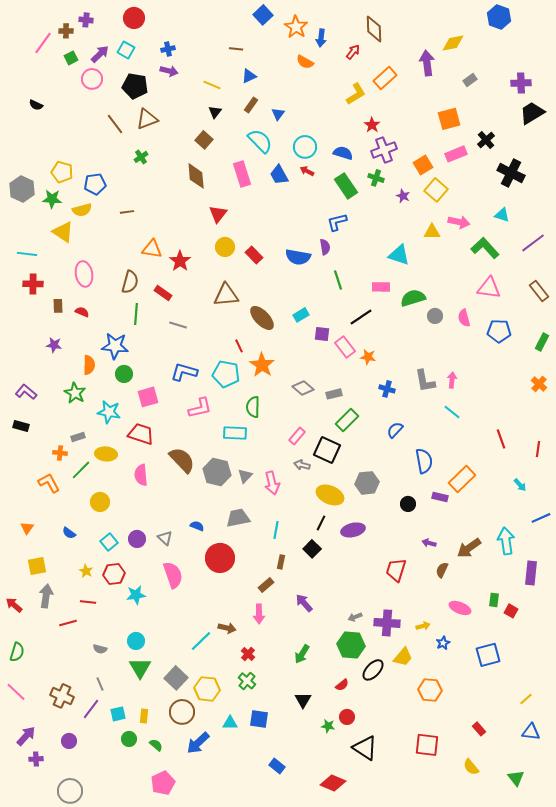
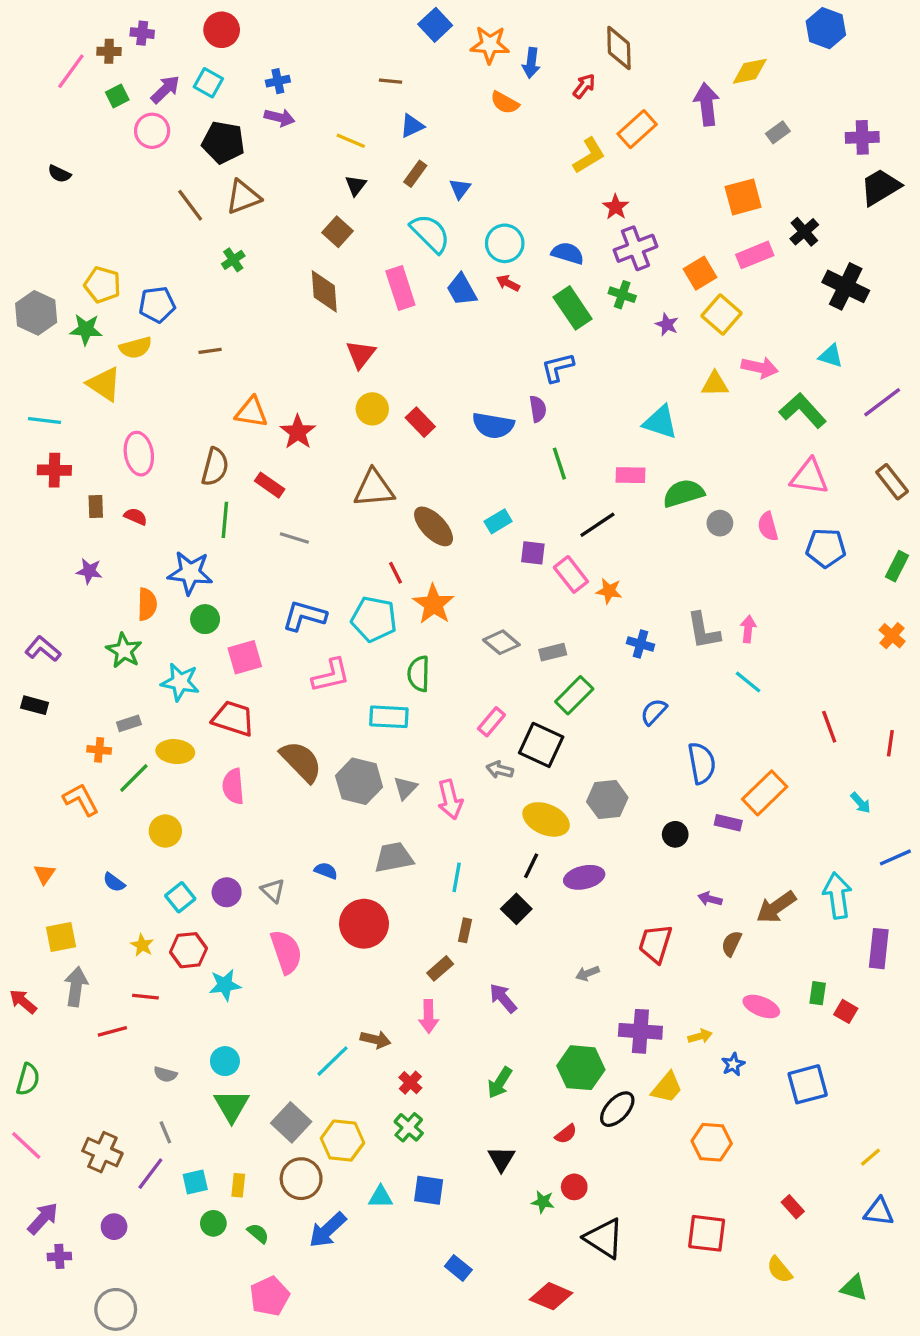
orange star: (296, 27) -> (490, 45), turned -30
gray arrow: (355, 617) -> (587, 973), moved
green triangle: (516, 778) -> (854, 1288), turned -36

